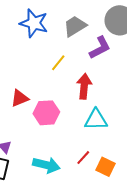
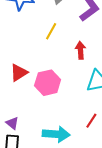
red arrow: (84, 86) -> (80, 50), size x0.7

